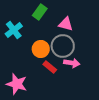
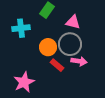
cyan cross: (14, 30) -> (21, 28), turned 30
pink star: (17, 84) -> (24, 82), turned 30

